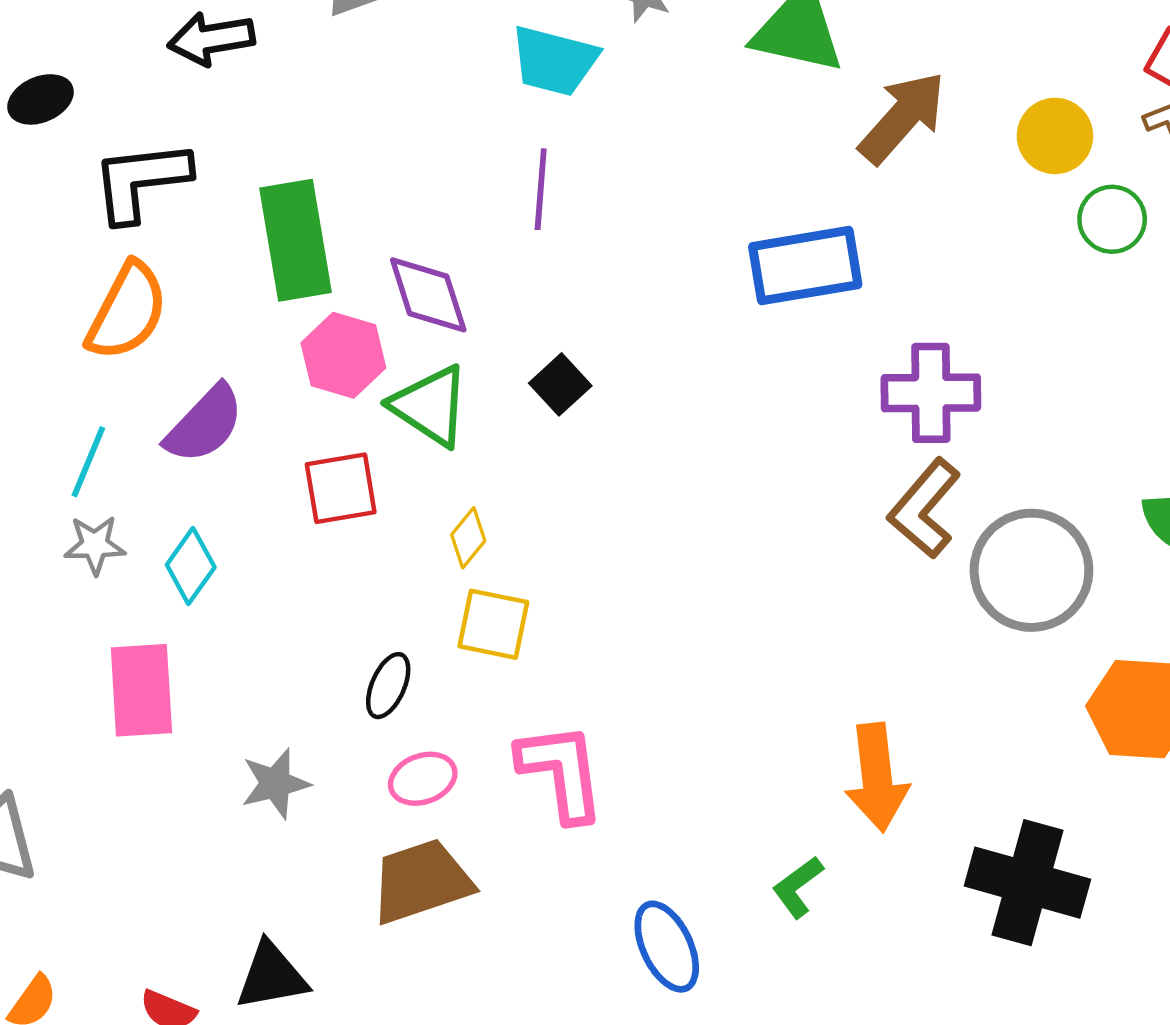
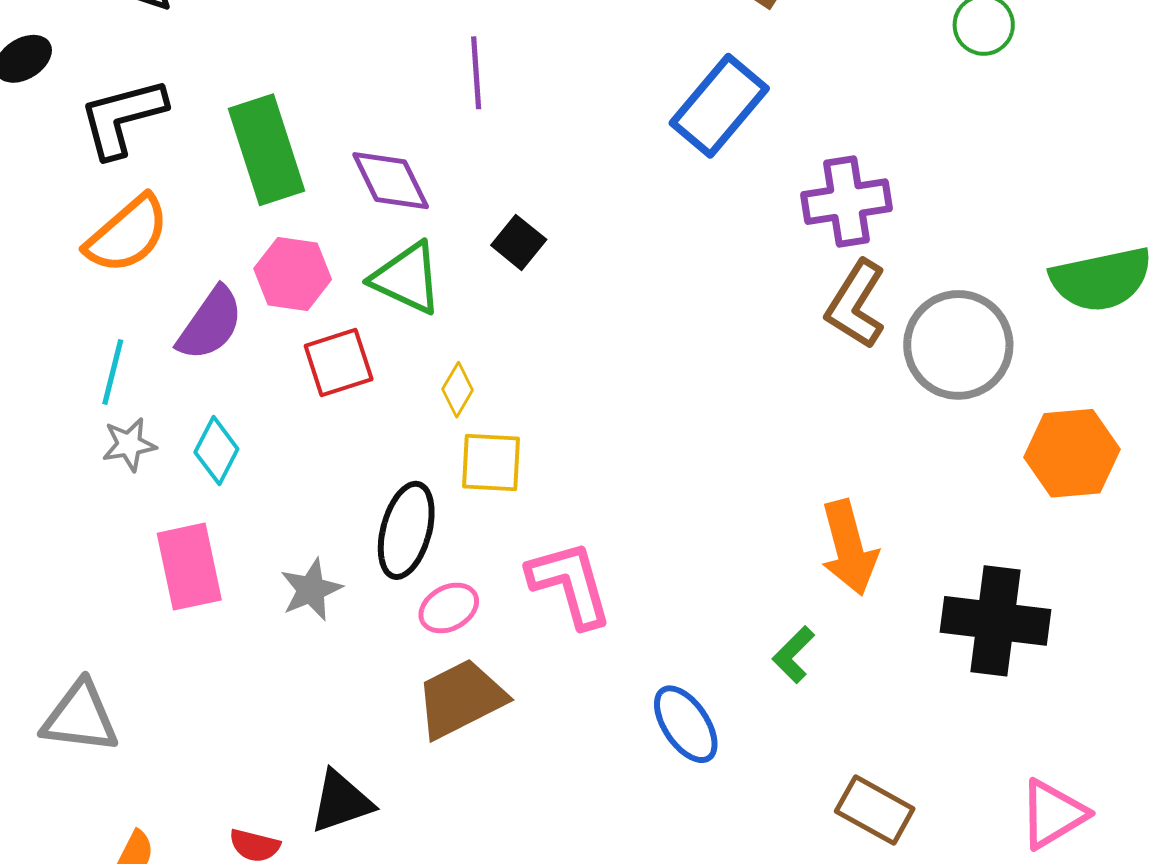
blue rectangle: (805, 266) -> (719, 106), turned -32
orange semicircle: (127, 311) -> (127, 234), turned 30
pink hexagon: (343, 355) -> (293, 274), moved
black ellipse: (388, 686) -> (406, 530), size x1.6
gray star: (275, 783) -> (311, 590), moved

